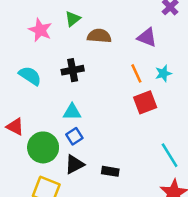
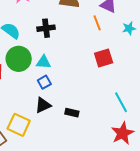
orange line: (136, 73) -> (97, 23), moved
cyan star: (163, 73) -> (129, 28), moved
green circle: (43, 147) -> (19, 59), moved

